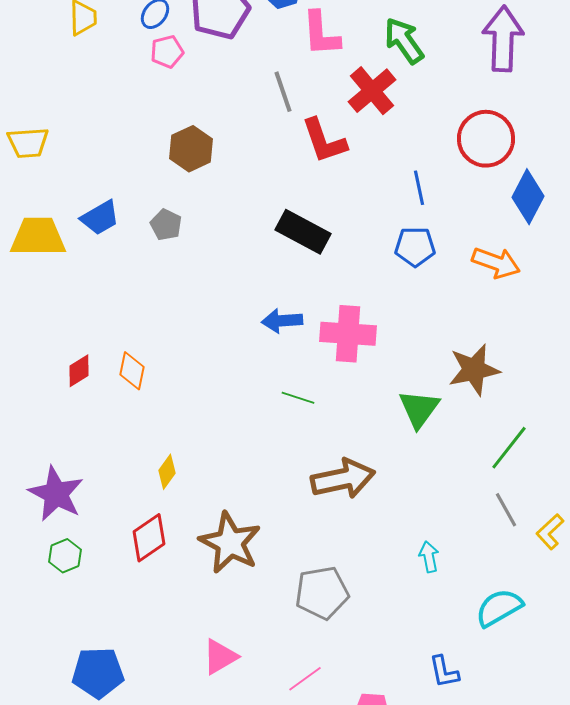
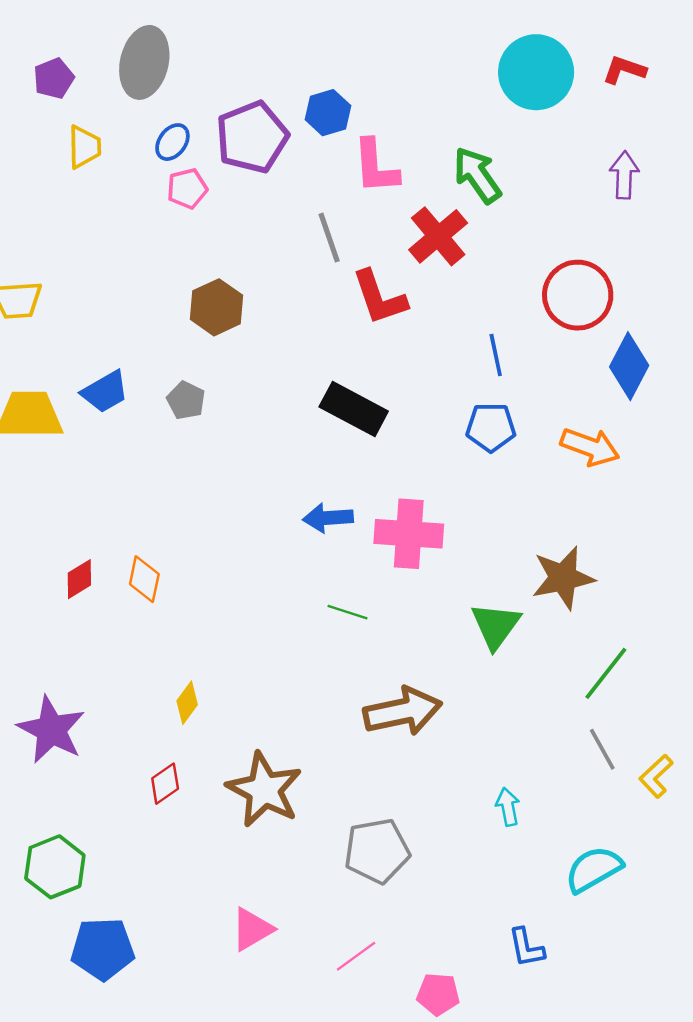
purple arrow: (503, 39) -> (624, 175), moved, size x0.6
red diamond: (149, 538) -> (165, 784), size x0.7
green hexagon: (65, 556) -> (55, 867), moved, size x1.5

